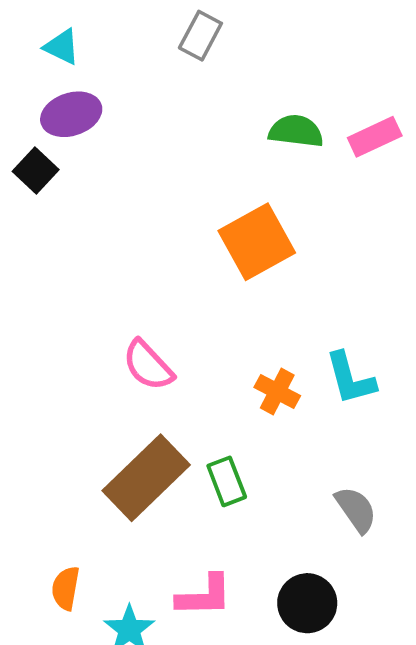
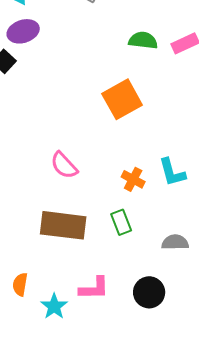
brown rectangle: (146, 478) -> (63, 225), turned 51
green rectangle: (227, 481) -> (121, 222), moved
gray semicircle: (356, 510) -> (175, 242), turned -56

